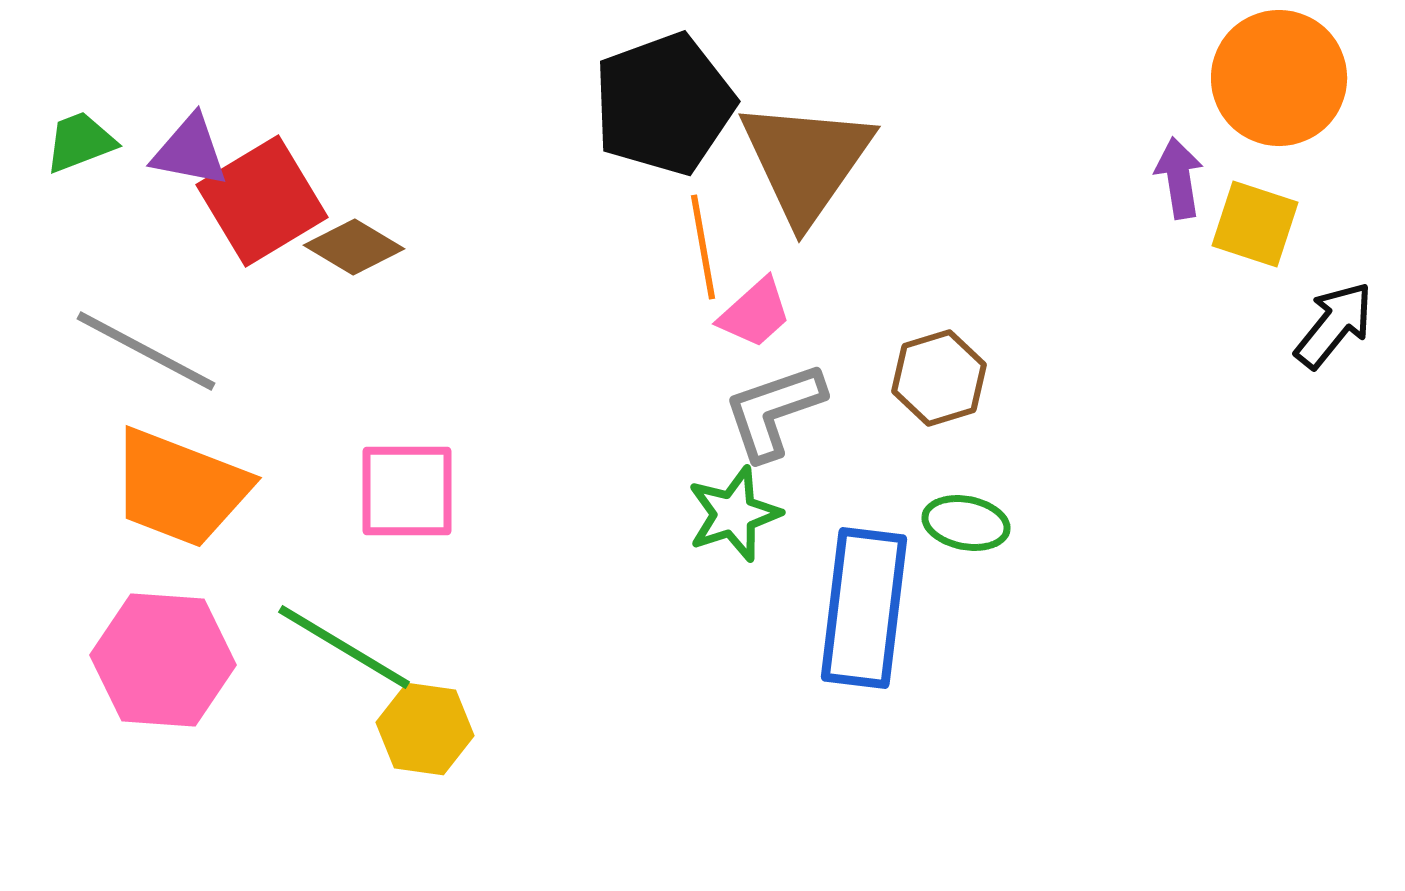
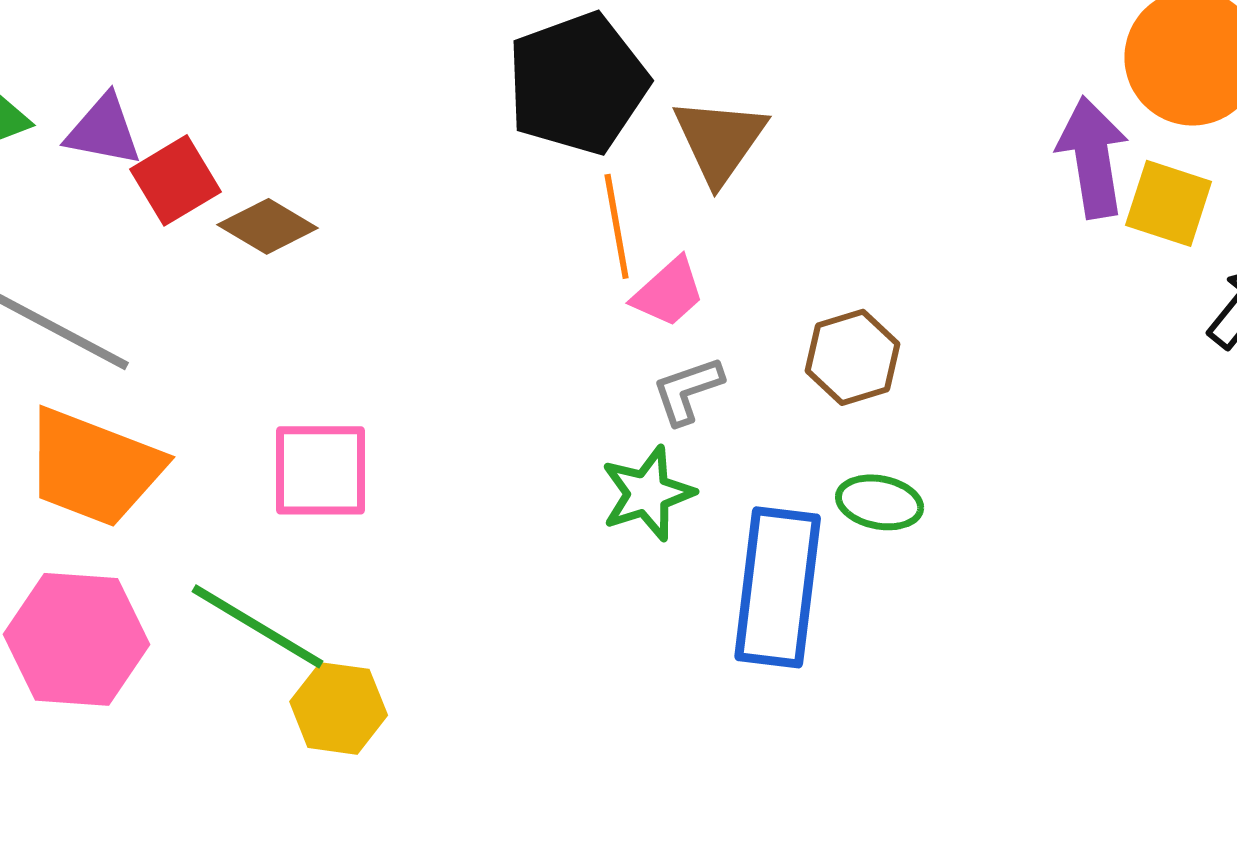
brown triangle: (806, 161) -> (720, 140), size x0.7
purple arrow: (1179, 178) -> (1093, 157), size x1.5
red square: (262, 201) -> (176, 180), size x0.7
gray L-shape: (774, 411) -> (688, 390), size x0.7

